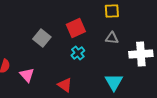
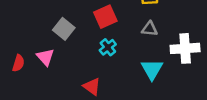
pink triangle: (27, 75) -> (45, 57), moved
cyan triangle: (114, 82) -> (152, 69), moved

